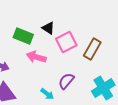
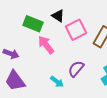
pink arrow: (36, 57) -> (46, 45), turned 36

